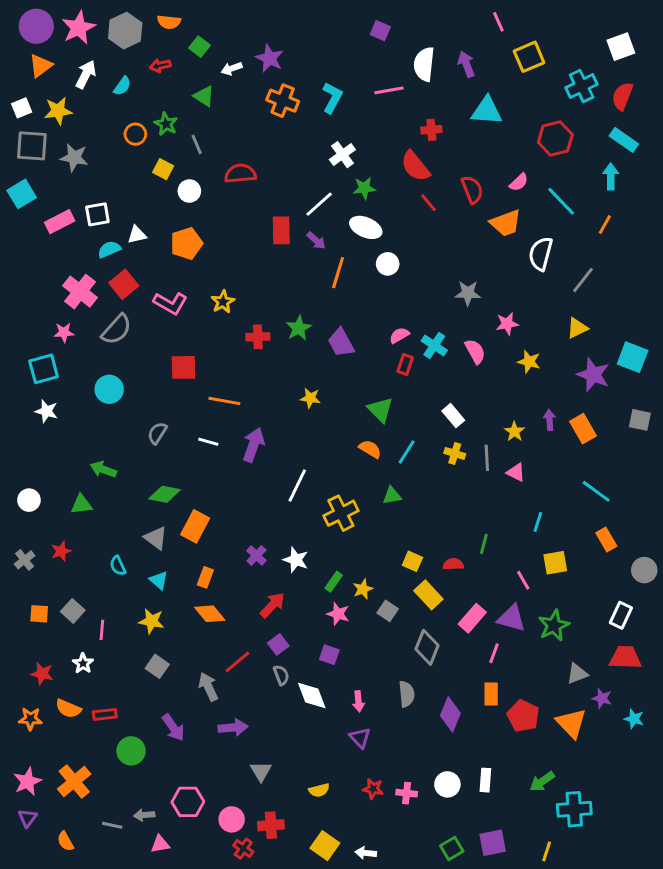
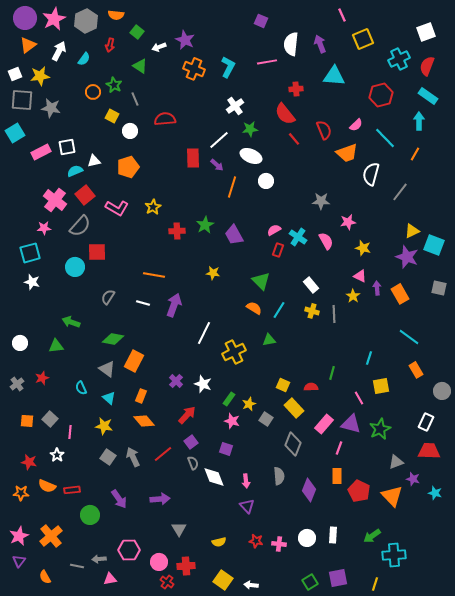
red arrow: (160, 66) -> (110, 45), turned -64
yellow triangle: (577, 328) -> (412, 231), moved
red square: (184, 367) -> (97, 252), moved
pink triangle: (516, 472) -> (360, 276), moved
gray arrow: (208, 687) -> (133, 457), moved

